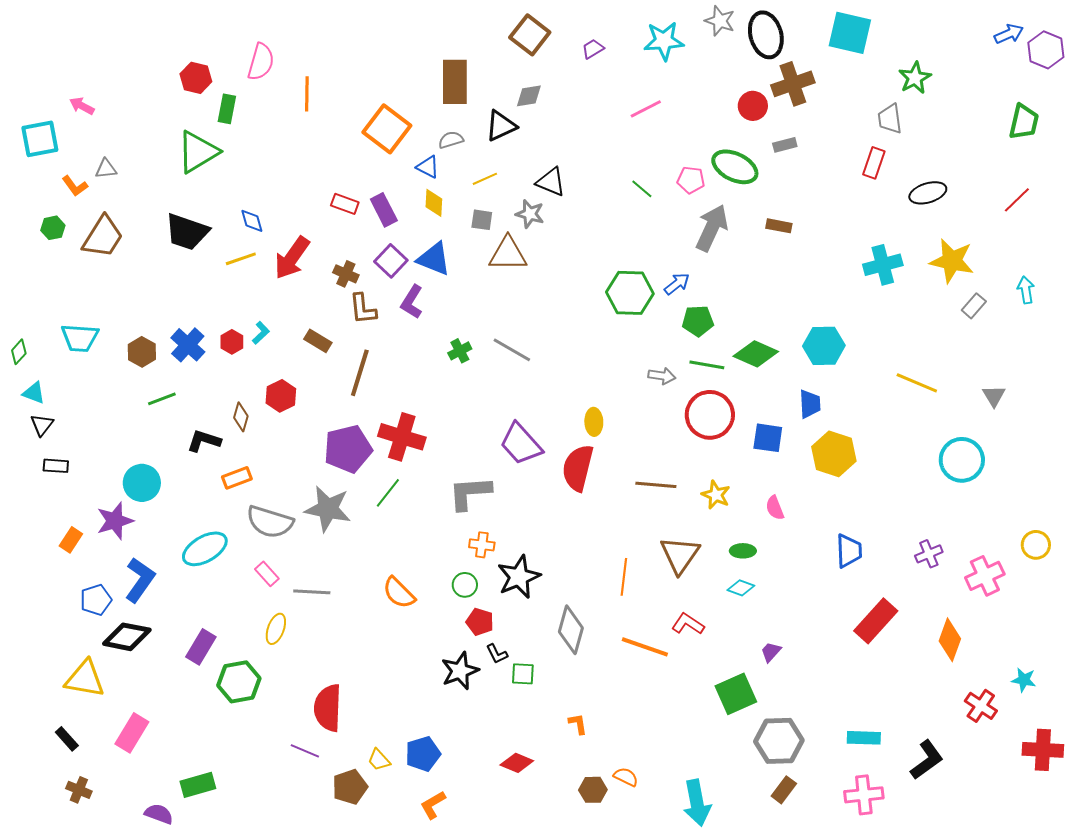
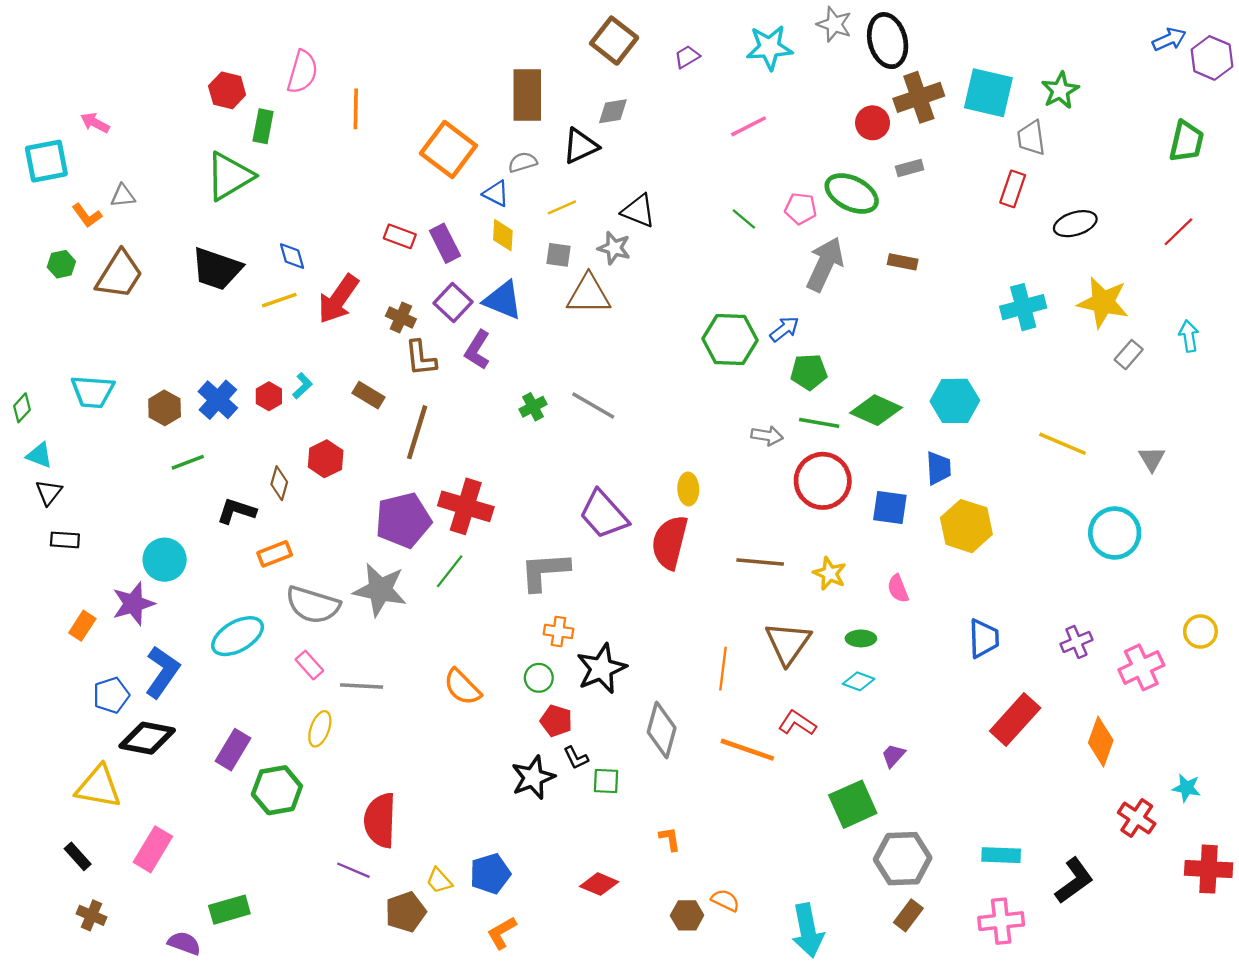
cyan square: (850, 33) -> (988, 93), moved

